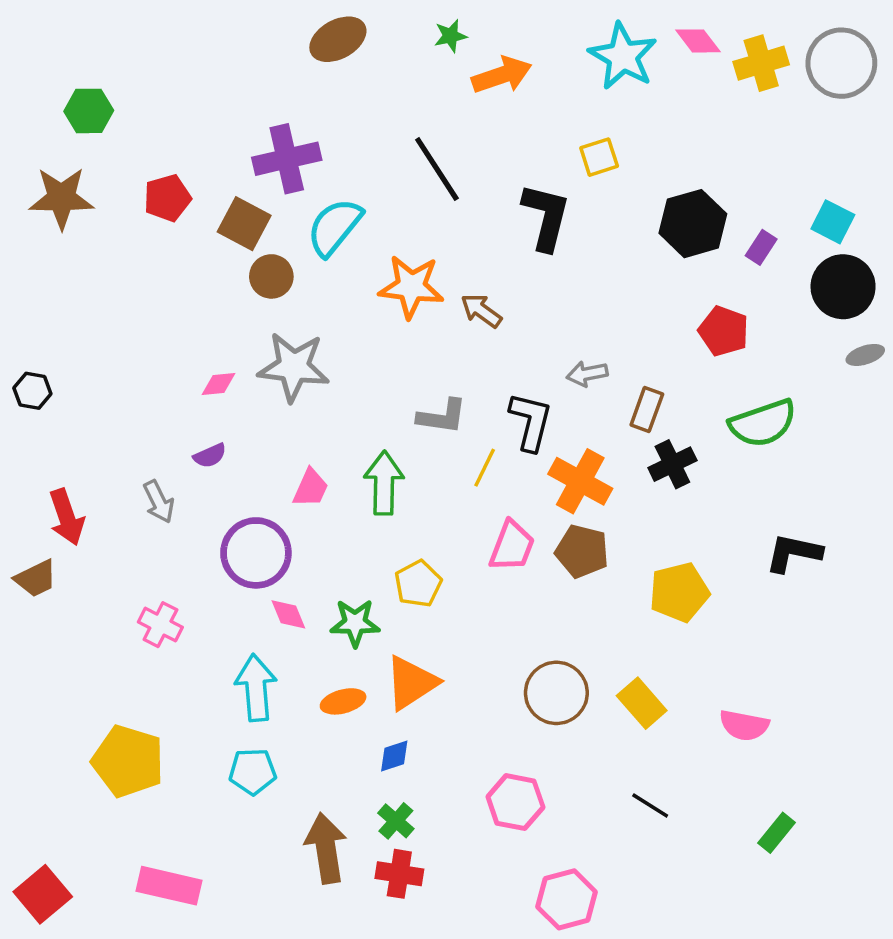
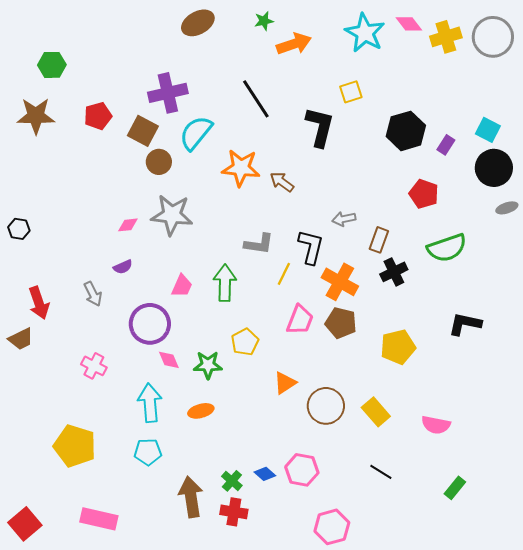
orange triangle: (411, 683) -> (285, 383), moved, size x0.7
blue diamond: (394, 756) -> (265, 474), moved, turned 60

